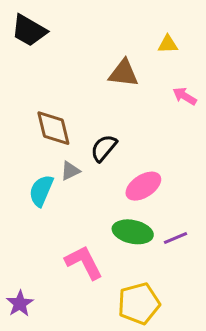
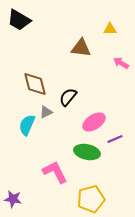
purple line: (175, 238) -> (115, 139), moved
purple star: (20, 304) -> (13, 199), turned -30

